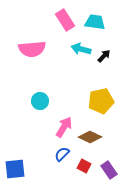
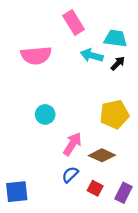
cyan trapezoid: (95, 22) -> (116, 38), moved
purple rectangle: (109, 170) -> (123, 193), turned 60

